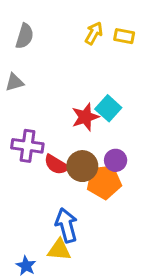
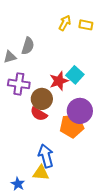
gray semicircle: (25, 36) -> (28, 46), moved
purple cross: (27, 146) -> (19, 84), moved
purple circle: (116, 160) -> (80, 111), size x1.6
brown circle: (82, 166) -> (42, 99), moved

